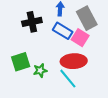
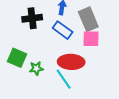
pink square: (80, 38) -> (91, 39), moved, turned -36
green square: (21, 62) -> (17, 58), turned 36

